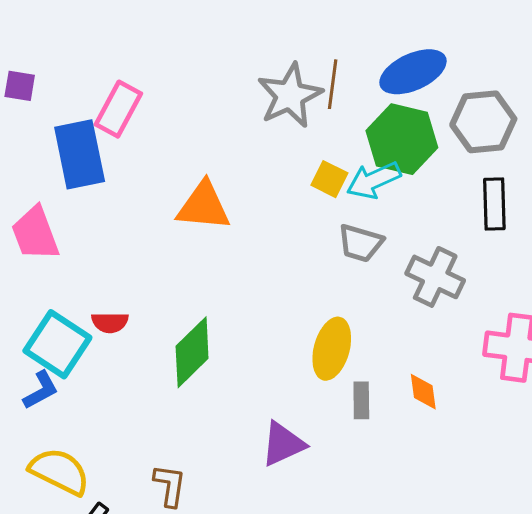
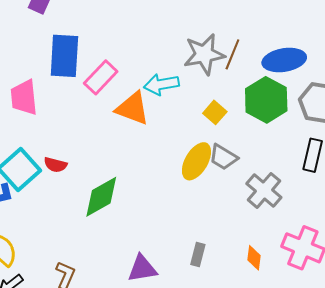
pink rectangle: (118, 109) -> (101, 77), moved
cyan arrow: (374, 180) -> (161, 84), moved
yellow ellipse: (332, 349) -> (196, 161), moved
orange diamond: (423, 392) -> (254, 258), moved

